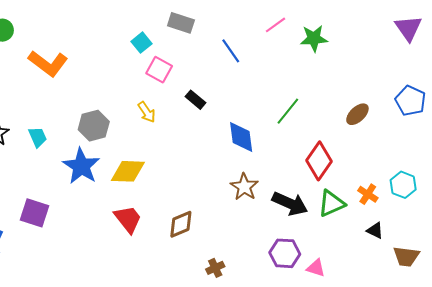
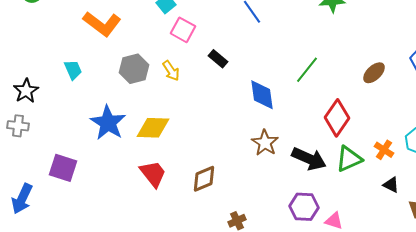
orange L-shape: (48, 63) -> (102, 24), moved
gray hexagon: (94, 126) -> (134, 69), moved
cyan trapezoid: (38, 137) -> (73, 70), moved

